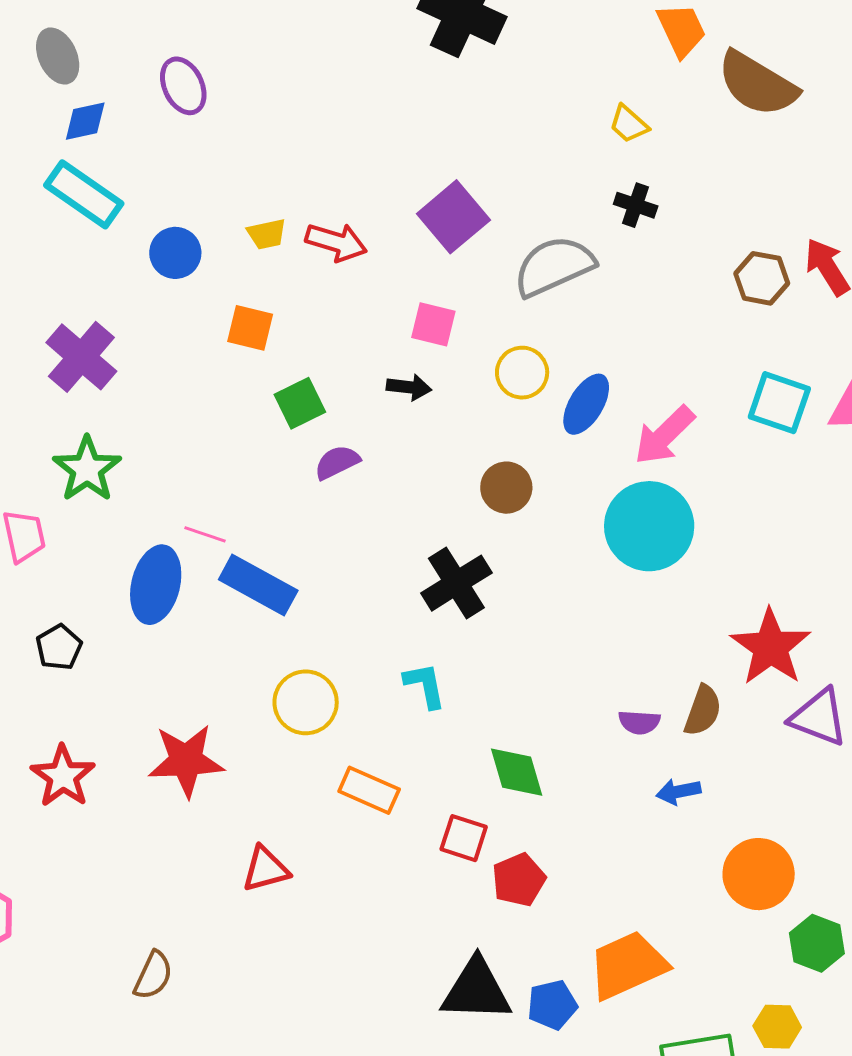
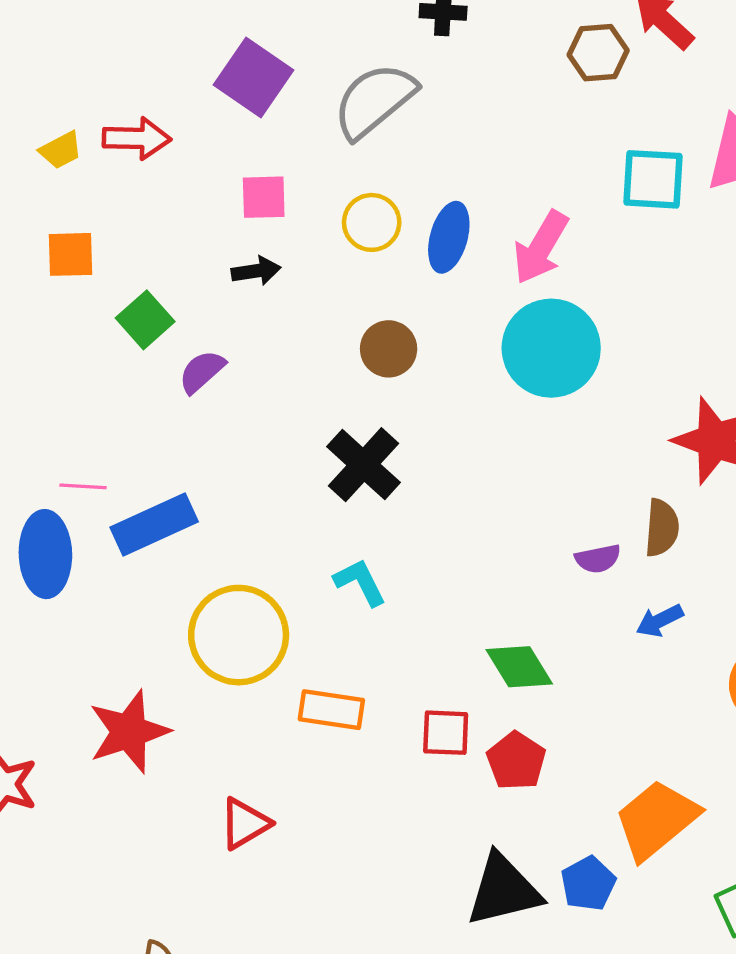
blue rectangle: (258, 585) -> (154, 525), turned -38
yellow circle: (306, 702) -> (239, 635), size x1.4
green diamond: (517, 772) -> (519, 667), moved

